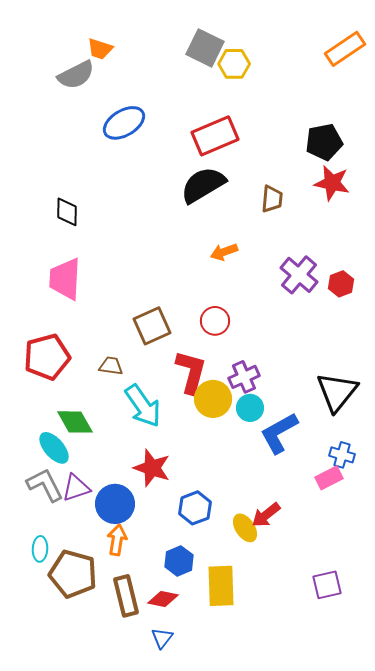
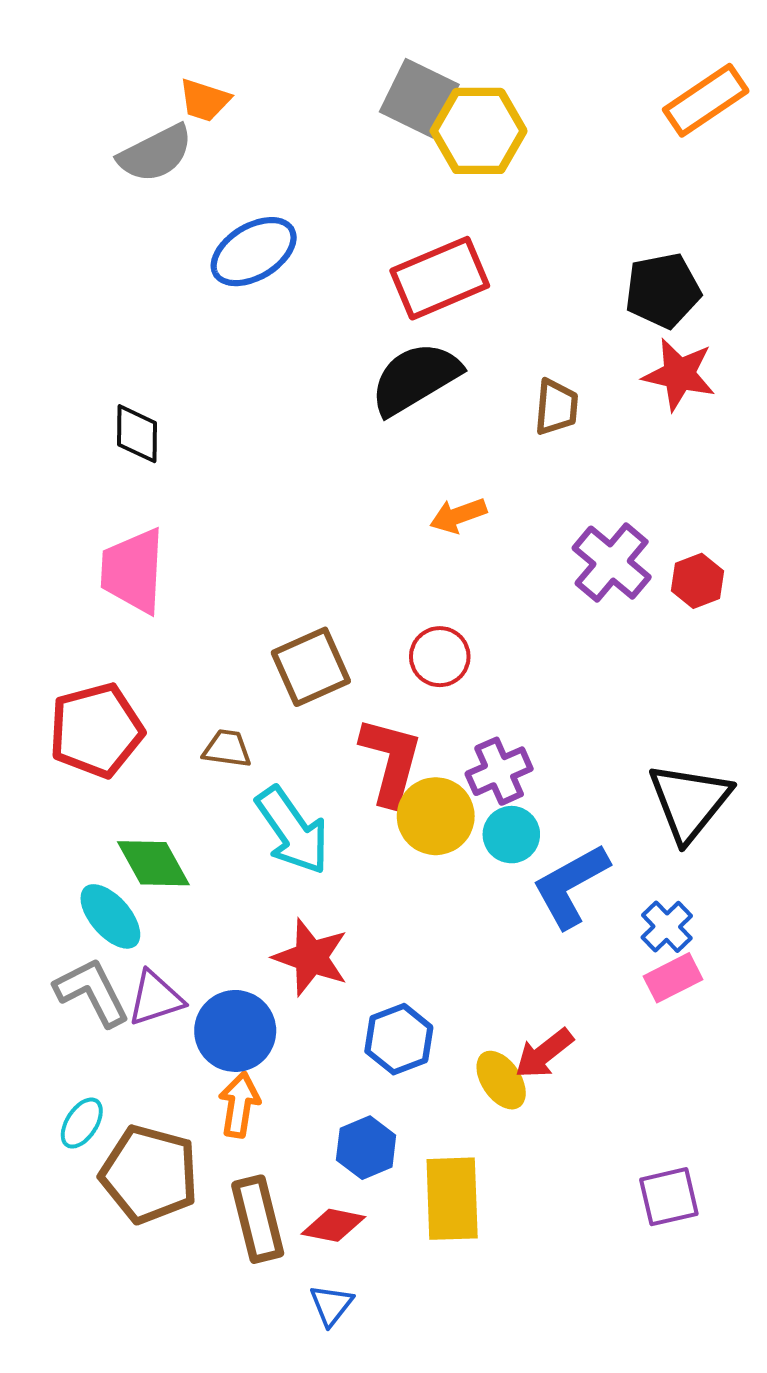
yellow hexagon: (234, 64) -> (479, 131), size x1.4
blue cross: (342, 455) -> (667, 927), moved, turned 30
cyan ellipse: (40, 549) -> (82, 1123), turned 30

